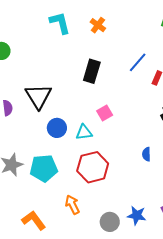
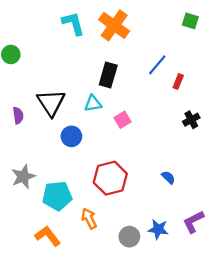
orange cross: (98, 25) -> (114, 25), size x1.8
cyan triangle: (84, 132) -> (93, 103), moved
blue semicircle: (146, 154) -> (168, 177), moved, turned 136
cyan pentagon: (44, 168) -> (57, 196), moved

